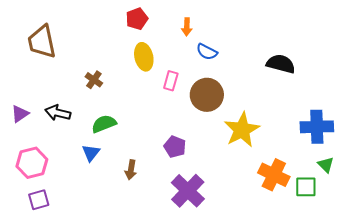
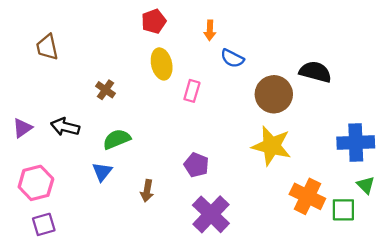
brown trapezoid: (42, 42) -> (47, 47), size x0.7
brown circle: (207, 95) -> (274, 94), moved
yellow star: (242, 130) -> (272, 146), turned -30

